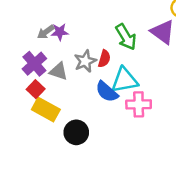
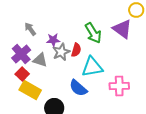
gray arrow: (46, 32) -> (30, 29), turned 88
purple star: (60, 32) -> (53, 40), moved
blue semicircle: (107, 92) -> (78, 88), moved
pink cross: (139, 104) -> (119, 86), moved

